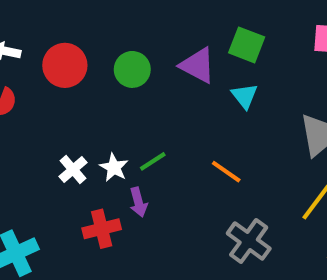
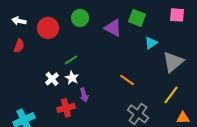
green circle: (132, 69) -> (80, 18), moved
cyan triangle: (245, 96) -> (151, 43), moved, turned 32
green line: (153, 161) -> (71, 60), moved

